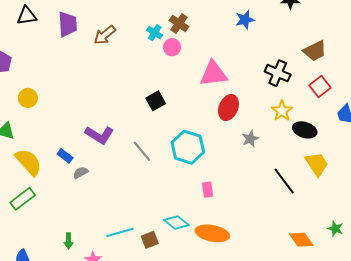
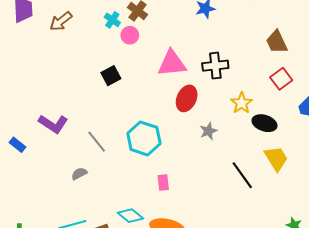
brown trapezoid: (315, 51) -> (277, 42), turned 90
black cross: (278, 73) -> (215, 66), moved, turned -30
black square: (156, 101) -> (111, 76), moved
gray semicircle: (81, 173) -> (79, 174), moved

